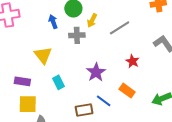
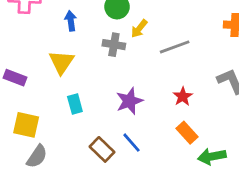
blue arrow: (53, 22) -> (71, 21), moved
purple rectangle: (22, 81) -> (15, 78), moved
orange rectangle: (127, 91) -> (187, 133), moved
brown rectangle: (84, 110) -> (102, 149), turned 42

